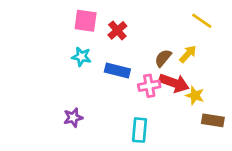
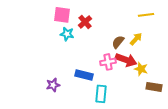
yellow line: (202, 21) -> (146, 15), turned -42
cyan star: (81, 57) -> (67, 34), moved
blue rectangle: (117, 71) -> (84, 75), moved

